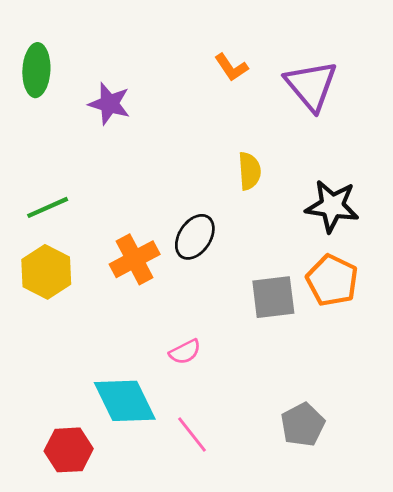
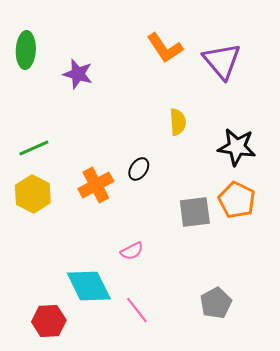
orange L-shape: (231, 67) -> (165, 48), size x1.5
black ellipse: (195, 237) -> (139, 169), size x0.7

